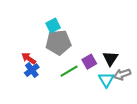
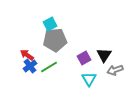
green line: (69, 71) -> (49, 67), moved
cyan triangle: (106, 80) -> (89, 79), moved

